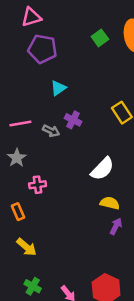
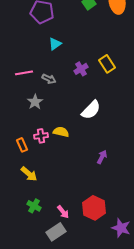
purple cross: (73, 120) -> (81, 69), moved, turned 32
gray star: (17, 158) -> (35, 102), moved
pink cross: (38, 185) -> (41, 136), moved
yellow semicircle: (110, 203) -> (61, 132), moved

